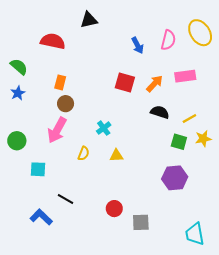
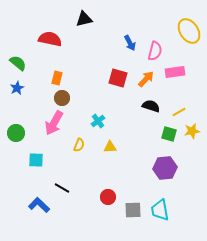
pink semicircle: (168, 40) -> (155, 51), moved
cyan trapezoid: (195, 234) -> (160, 210), moved

